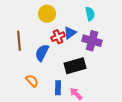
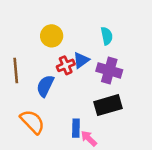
black rectangle: (75, 66) -> (108, 105), moved
orange semicircle: (32, 81) -> (32, 122), size x1.5
blue rectangle: (58, 88) -> (76, 128), moved

